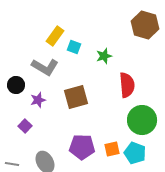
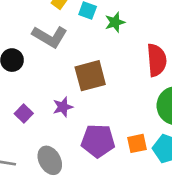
green star: (104, 56) -> (115, 22), moved
purple star: (38, 100) -> (63, 107), moved

